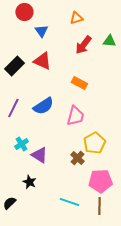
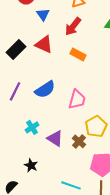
red arrow: (83, 45) -> (73, 26), moved
orange rectangle: (79, 83) -> (78, 54), moved
cyan cross: (21, 144) -> (32, 127), moved
purple triangle: (39, 155) -> (55, 138), moved

